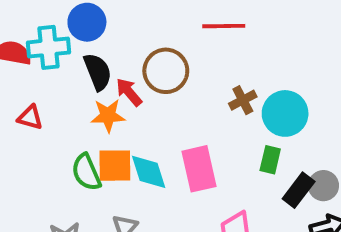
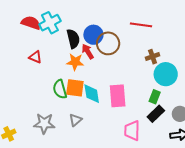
blue circle: (87, 22) -> (93, 35), moved
cyan cross: (49, 47) -> (50, 23), turned -30
brown cross: (243, 100) -> (153, 57), moved
black rectangle: (299, 190) -> (156, 114), moved

